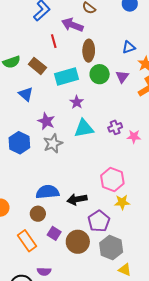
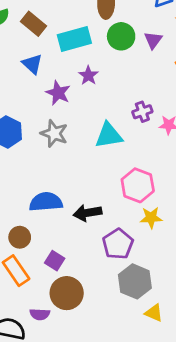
blue triangle: (26, 94) -> (32, 64), moved
purple star: (46, 121) -> (58, 93), moved
cyan triangle: (84, 128) -> (109, 135), moved
gray star: (53, 143) -> (54, 133), turned -30
brown circle: (38, 214) -> (20, 237), moved
brown circle: (78, 242) -> (67, 293), moved

